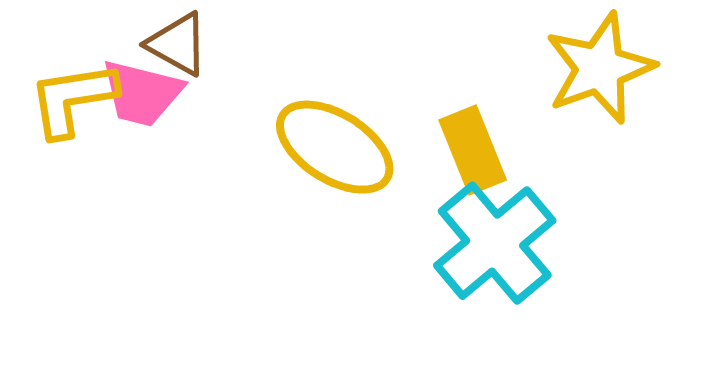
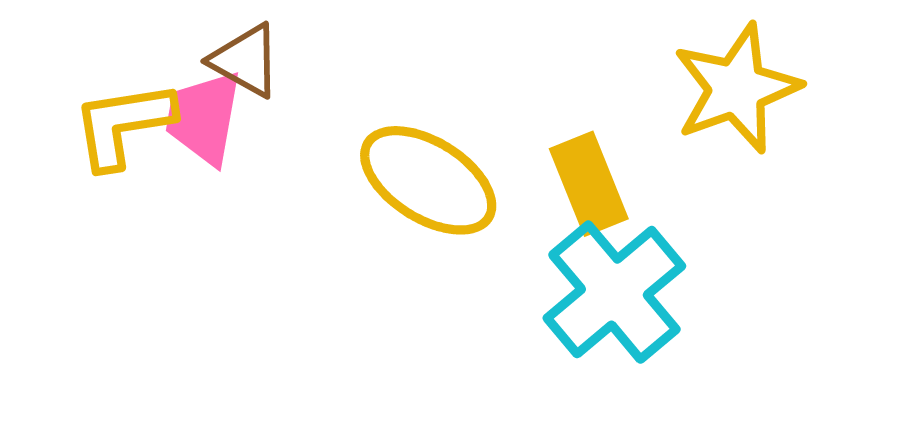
pink trapezoid: (142, 93) -> (204, 118), turned 86

